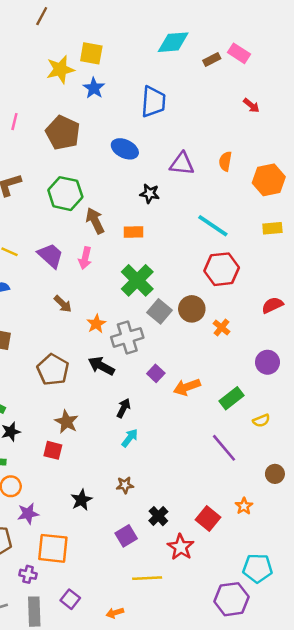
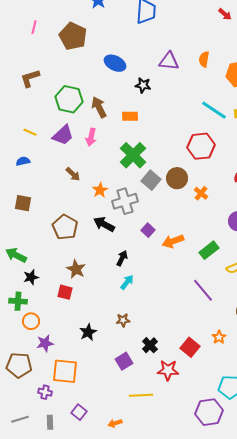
blue ellipse: (125, 149) -> (115, 63), moved
green hexagon: (65, 194) -> (69, 99), moved
cyan line: (213, 226) -> (214, 110), moved
purple trapezoid: (50, 256) -> (63, 135), turned 95
red star: (181, 547) -> (168, 370), turned -30
gray rectangle: (34, 612) -> (50, 422), size x0.6

